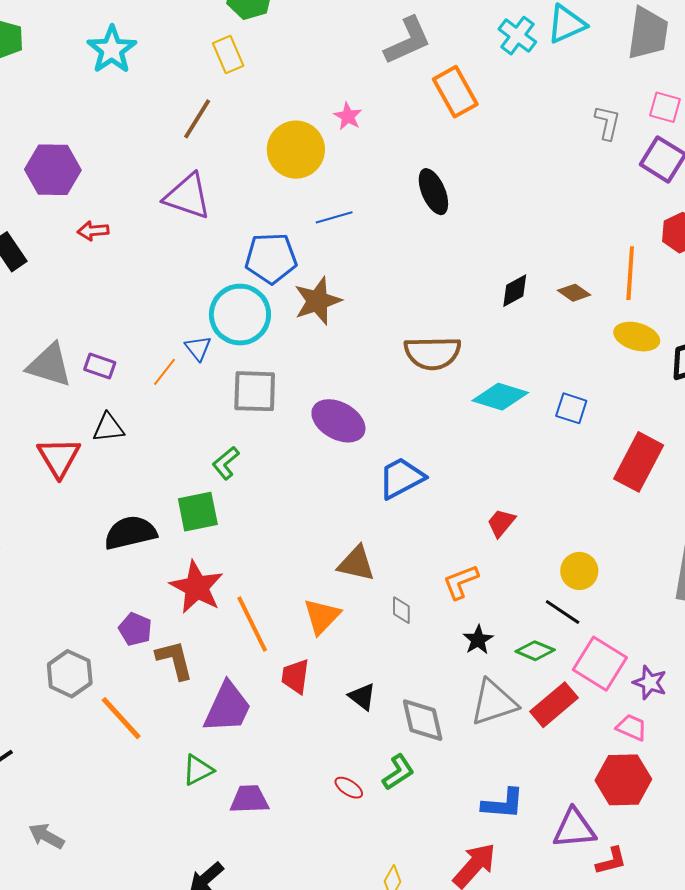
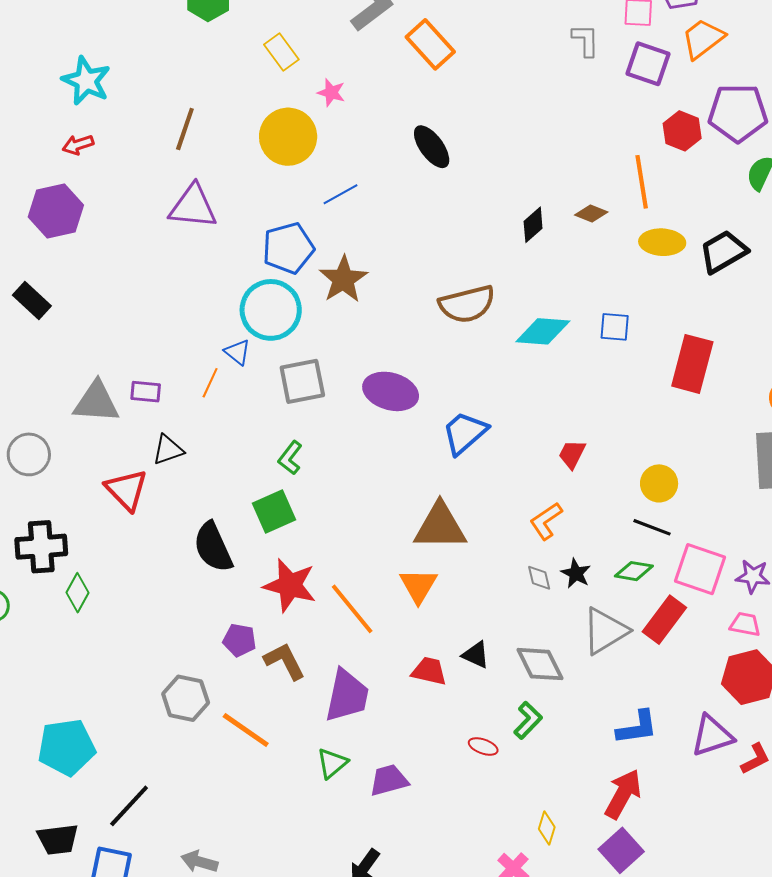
yellow rectangle: (228, 54) -> (281, 52), moved
red arrow: (93, 231) -> (78, 145), moved
black semicircle: (130, 533) -> (213, 547), turned -88
brown triangle: (356, 564) -> (440, 526), size x1.4
gray diamond: (401, 610) -> (539, 578), moved
red trapezoid: (295, 676) -> (429, 671), moved, turned 108

